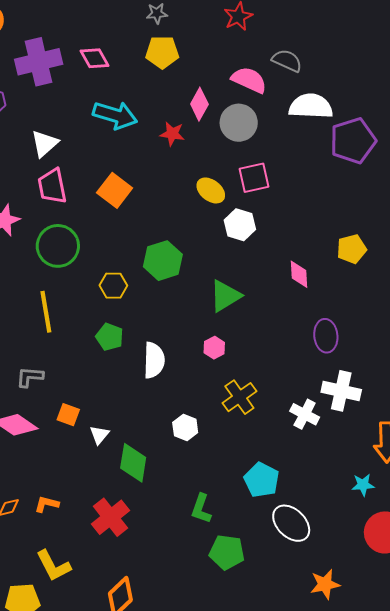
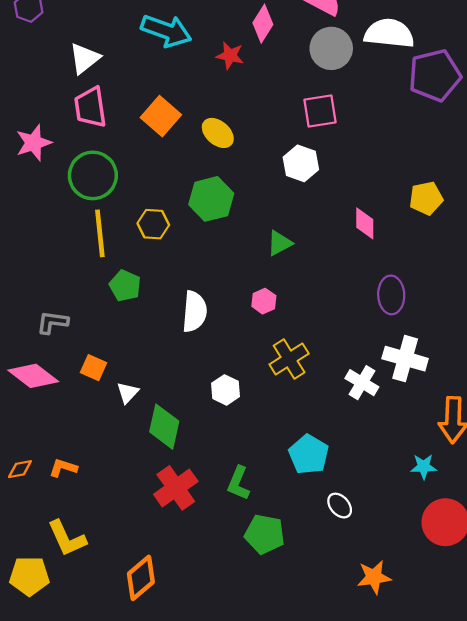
gray circle: (239, 123) -> (331, 48), moved
yellow ellipse: (211, 190) -> (218, 133), moved
green triangle: (225, 296) -> (280, 243), size x0.7
yellow line: (46, 312) -> (100, 233), moved
green pentagon: (110, 337) -> (125, 286), moved
red cross: (111, 517) -> (176, 488), moved
white ellipse: (291, 523) -> (340, 506), size x0.6

